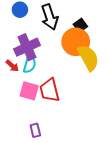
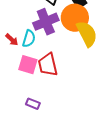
purple cross: (27, 47) -> (46, 22), moved
purple rectangle: (35, 130) -> (33, 104), turned -56

